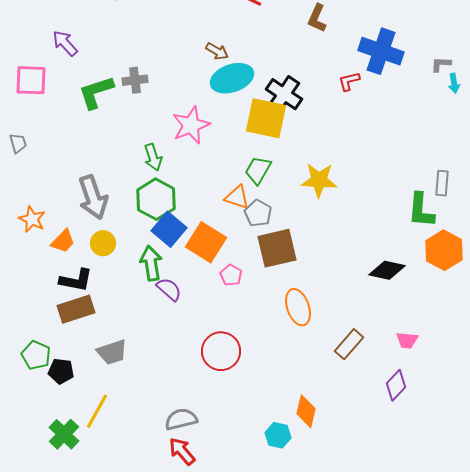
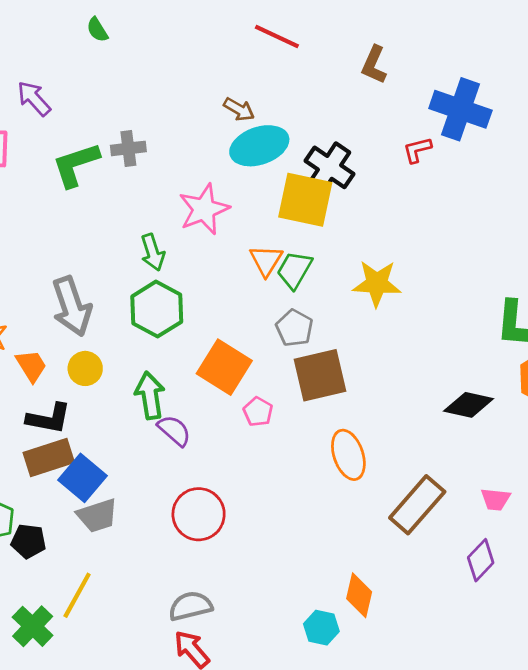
orange triangle: (237, 197) -> (266, 260), moved, turned 44
blue square: (169, 229) -> (82, 478), moved
orange trapezoid: (63, 241) -> (31, 366), turned -76
brown rectangle: (349, 344) -> (417, 505), size x1.4
red circle: (221, 351) -> (199, 514), moved

